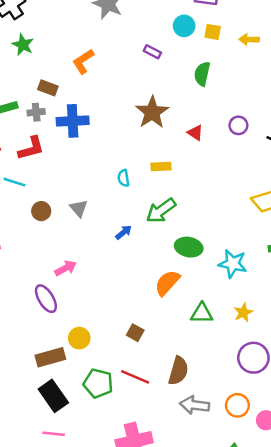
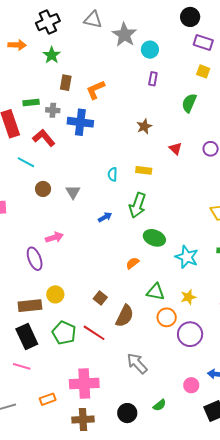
cyan circle: (184, 26) -> (150, 50), moved
purple rectangle: (152, 52) -> (153, 79), turned 64
orange L-shape: (83, 61) -> (96, 90), moved
brown rectangle: (48, 88) -> (66, 83), moved, turned 70
brown star: (152, 112) -> (144, 126), size x0.6
red L-shape: (31, 148) -> (44, 138), turned -125
green arrow: (161, 211) -> (138, 205), turned -45
orange semicircle: (167, 283) -> (132, 263), size x0.6
brown semicircle: (178, 371) -> (125, 316), moved
gray arrow: (195, 405) -> (137, 363), turned 30
orange circle: (237, 405) -> (167, 317), moved

